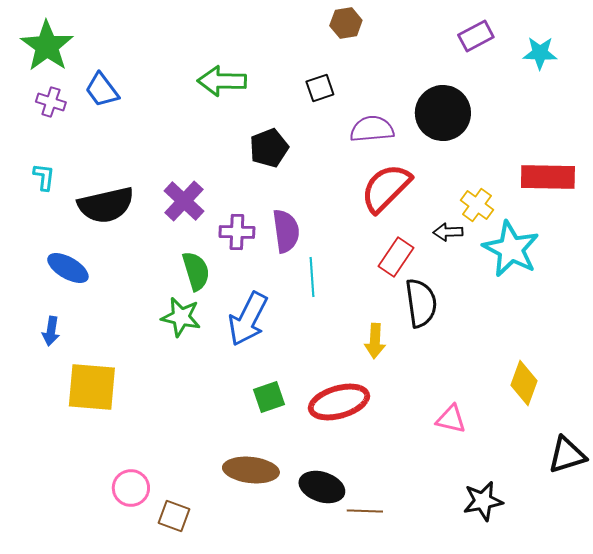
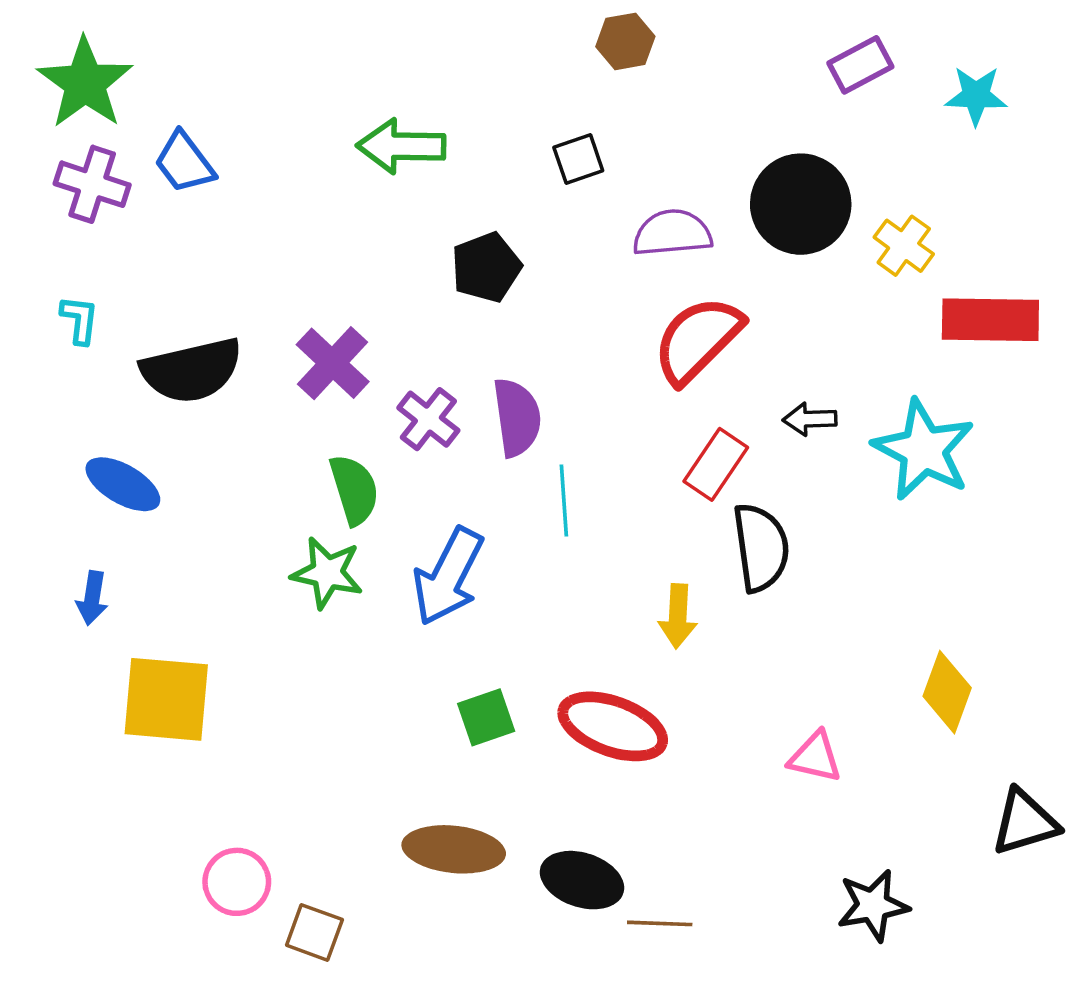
purple cross: (51, 102) -> (92, 184), size x1.4
yellow cross: (477, 205) -> (904, 246), moved
purple cross: (237, 232) -> (428, 419), turned 36
red ellipse: (339, 402) -> (613, 726), turned 36

